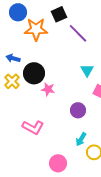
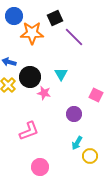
cyan triangle: (87, 70) -> (61, 74), moved
pink L-shape: (33, 127) -> (29, 131), turned -50
pink circle: (58, 163) -> (40, 167), moved

